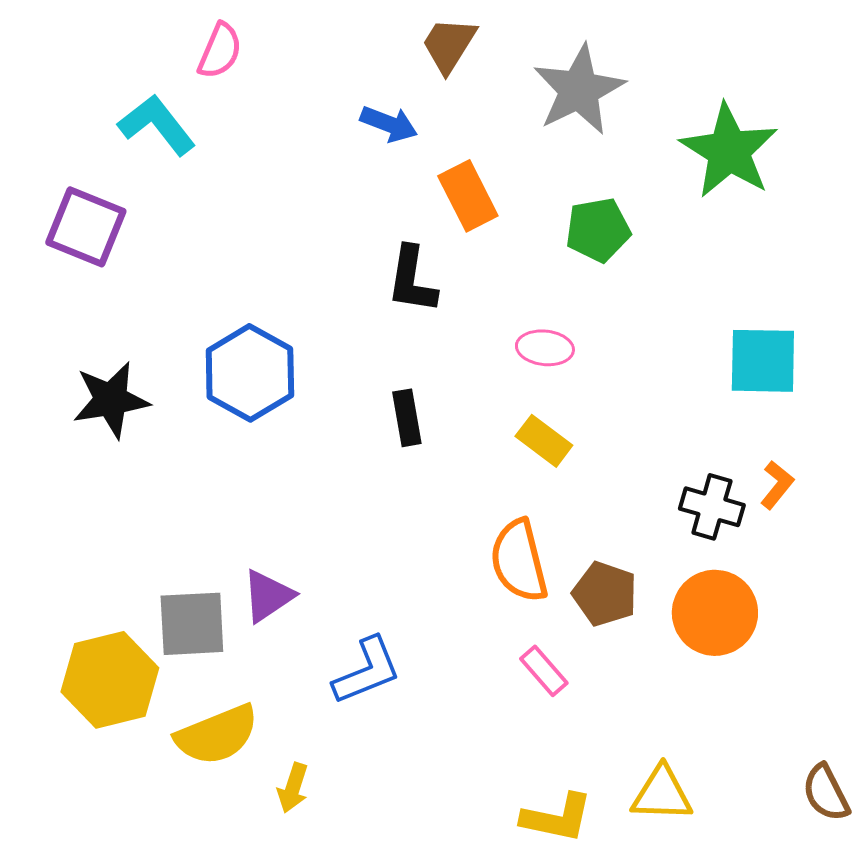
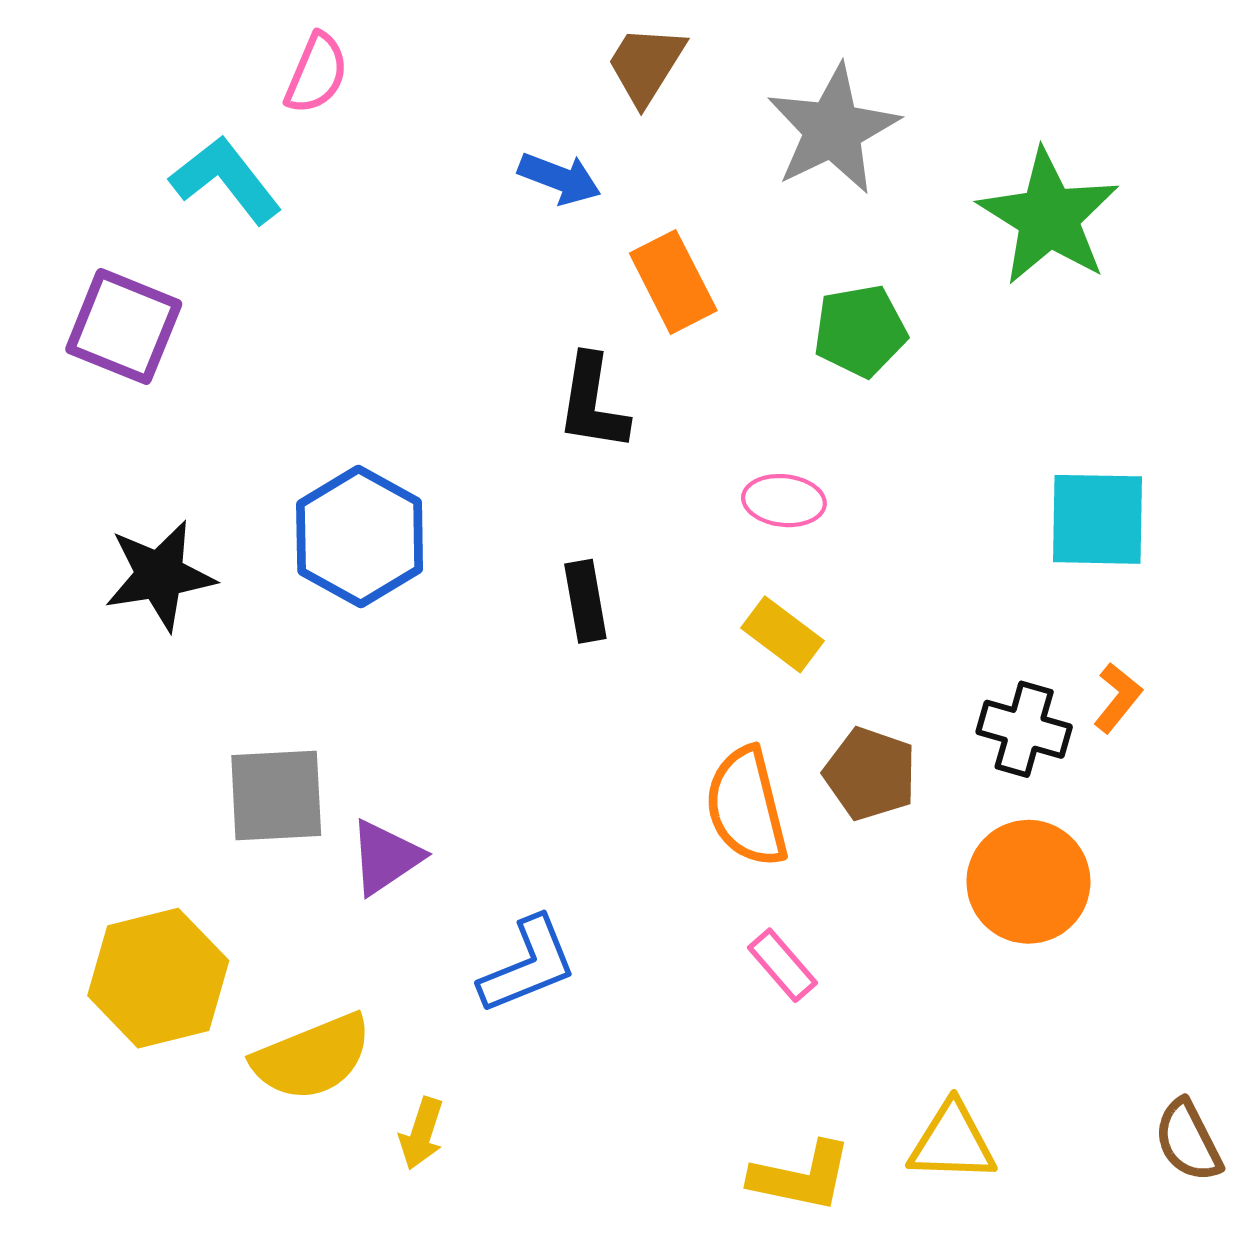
brown pentagon: (605, 594) -> (870, 774), moved
gray square: (192, 624) -> (276, 795), moved

